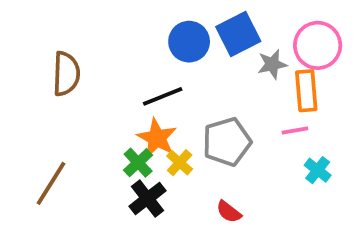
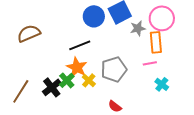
brown semicircle: (66, 74) -> (29, 33), turned -115
black cross: (147, 199) -> (52, 87), moved

